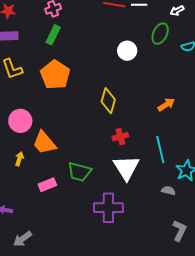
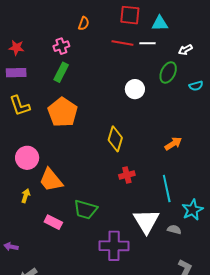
white triangle: (126, 168) -> (146, 221), moved
pink rectangle: (47, 185) -> (53, 222), turned 48

